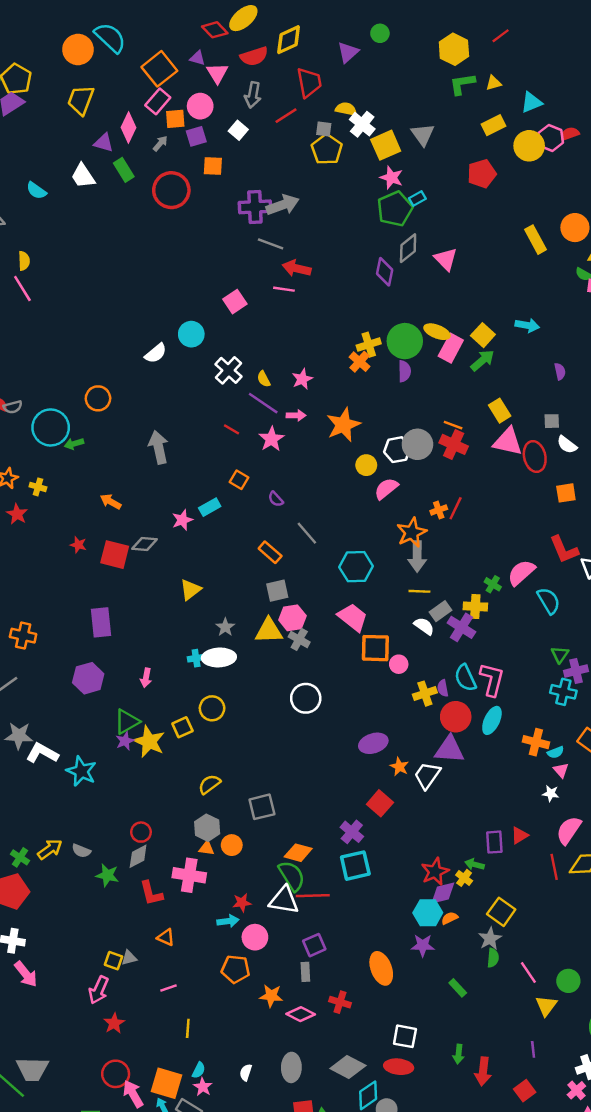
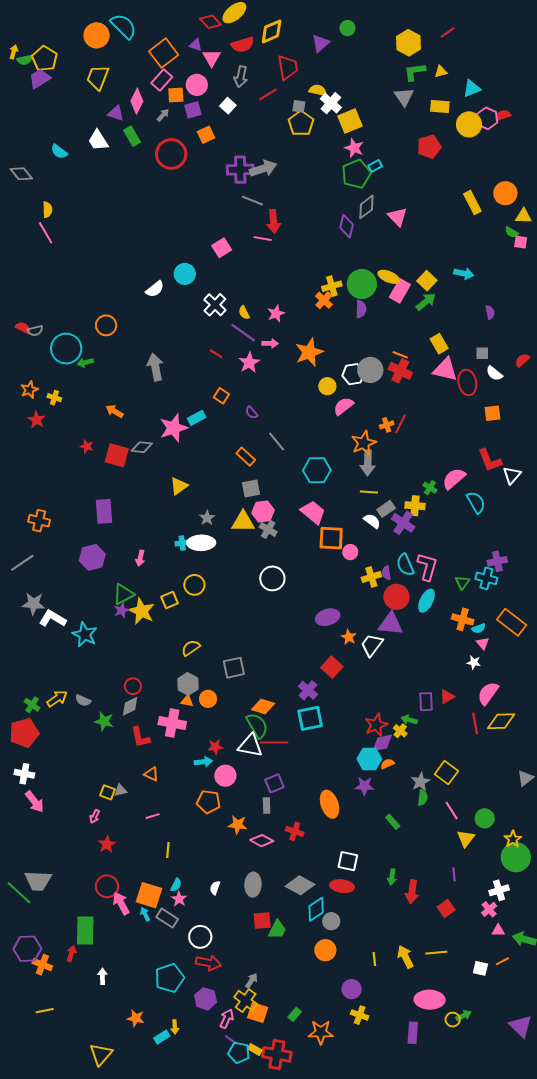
yellow rectangle: (494, 125) -> (440, 107), turned 30
gray triangle: (423, 134) -> (404, 97), moved
orange square: (213, 166) -> (206, 135), turned -30
red arrow: (297, 268) -> (274, 221), turned -110
pink star: (182, 520) -> (174, 428), size x1.6
green triangle: (560, 655) -> (462, 582), moved
yellow square: (501, 912) -> (446, 773), moved
pink arrow: (99, 990) -> (95, 816), size x0.6

